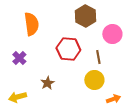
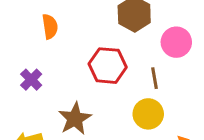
orange semicircle: (31, 24) -> (50, 27), size x0.7
brown star: (47, 83) -> (75, 119), size x1.5

